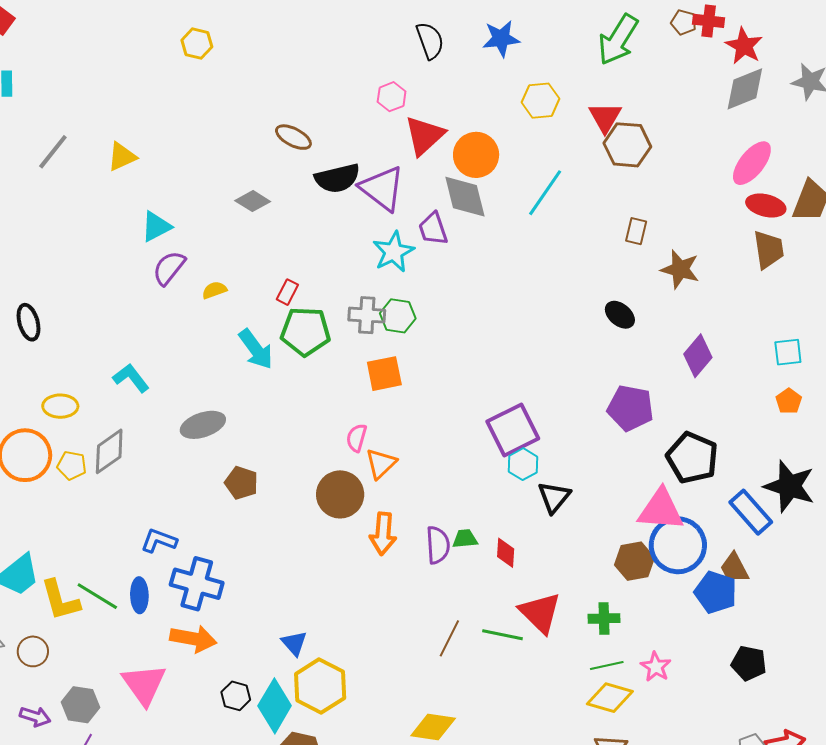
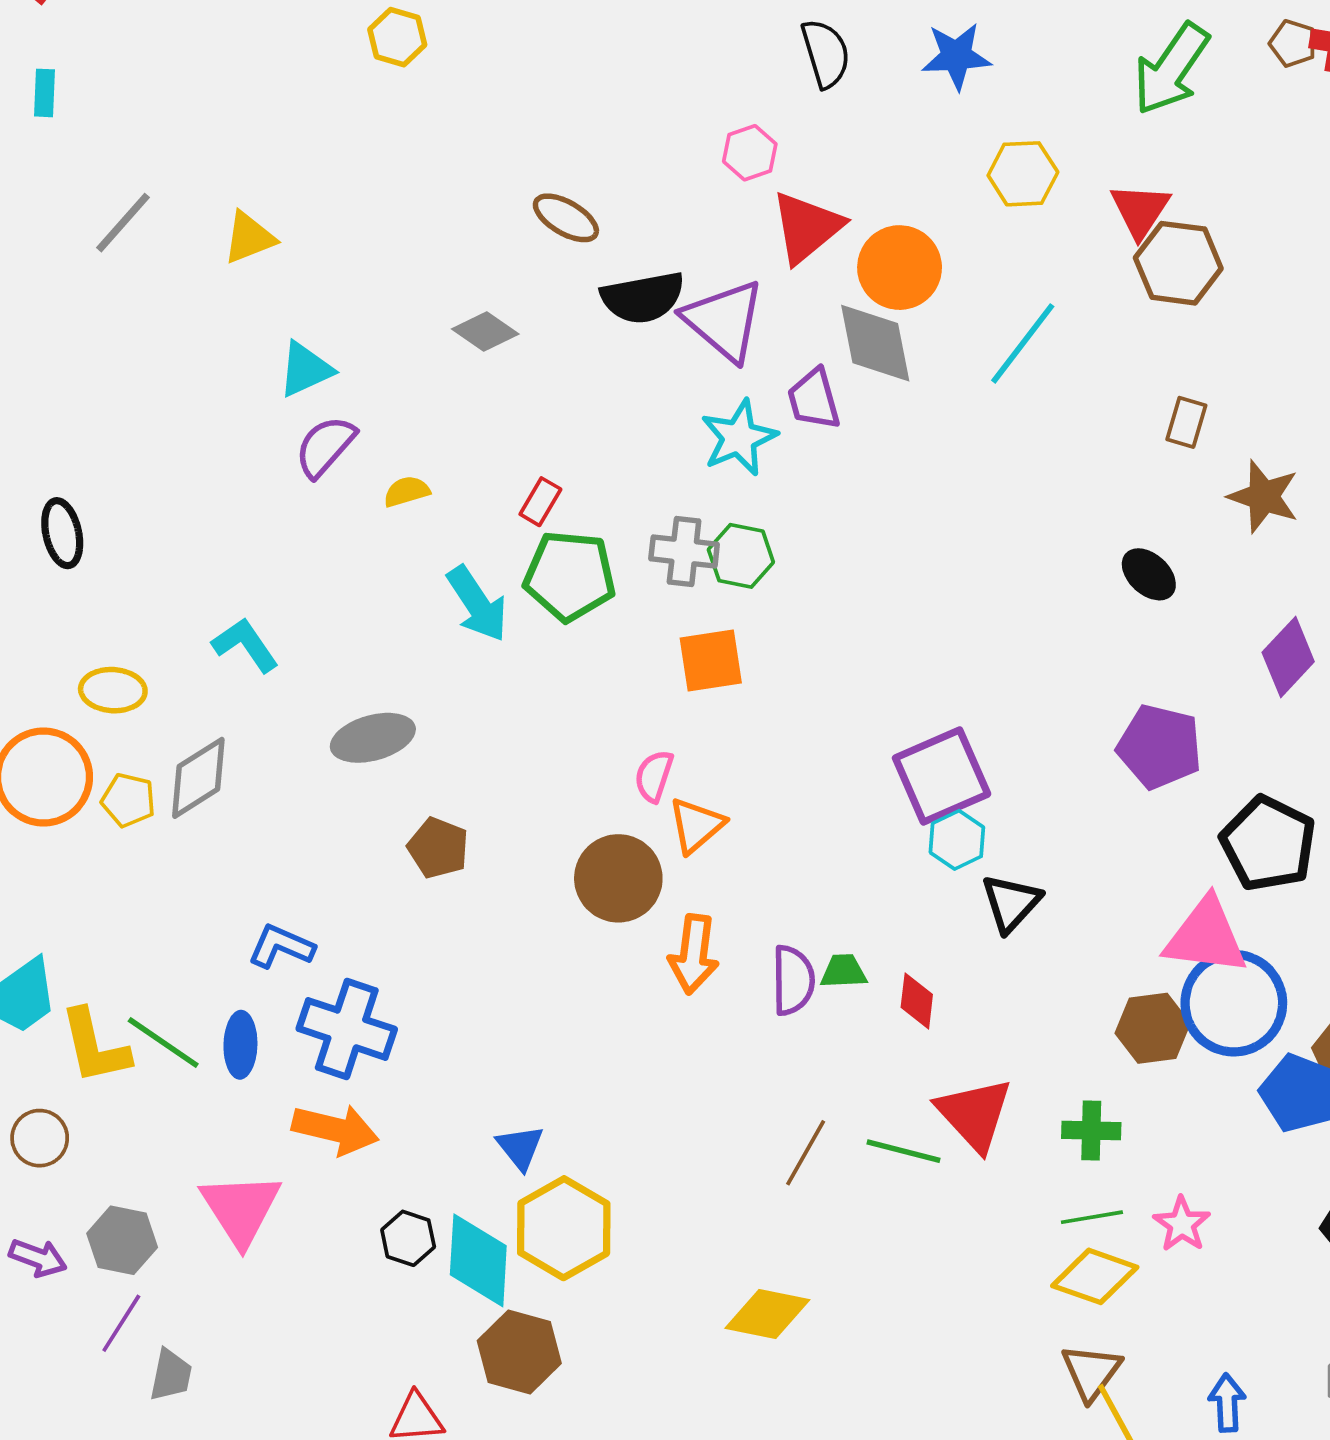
cyan diamond: (275, 706) -> (478, 1260), turned -30

